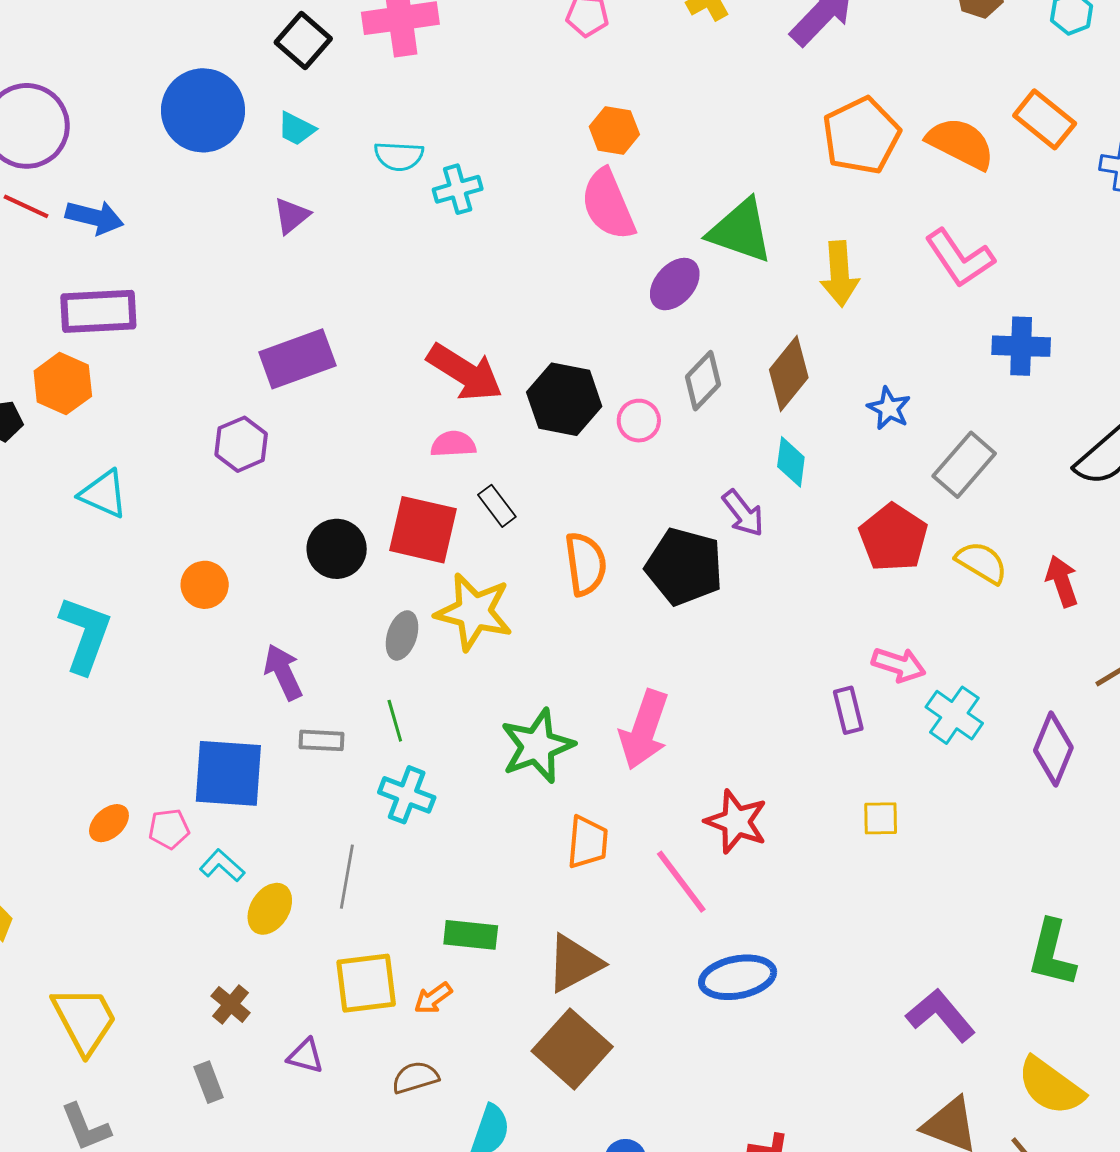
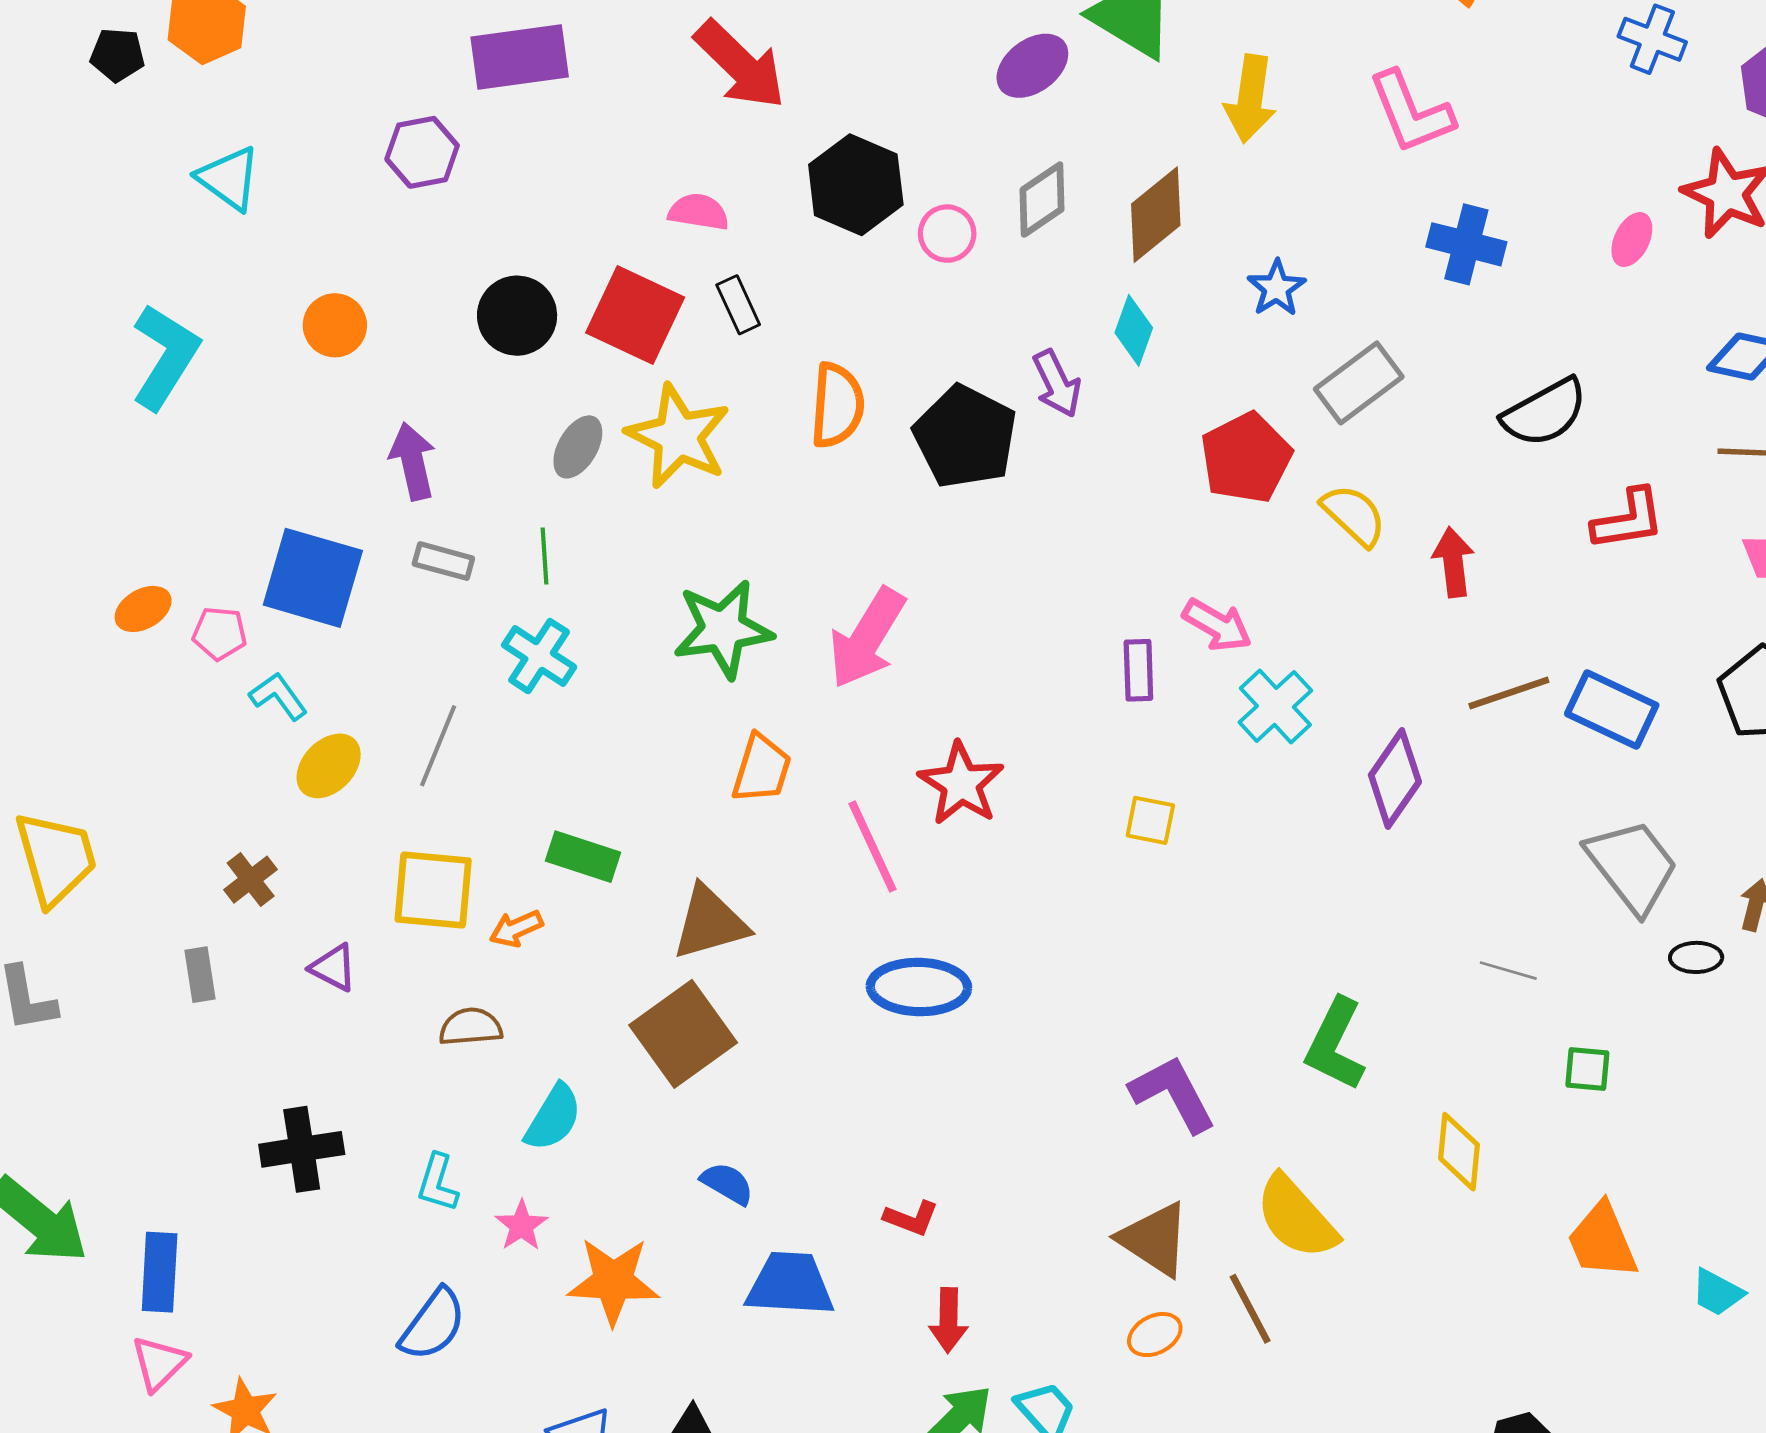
red arrow: (465, 372) -> (740, 65), moved

